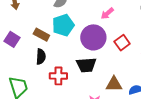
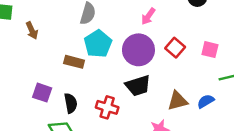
purple square: (12, 39) -> (42, 93), moved
black semicircle: (41, 57) -> (71, 103), moved
red cross: (58, 76) -> (107, 107), turned 30

